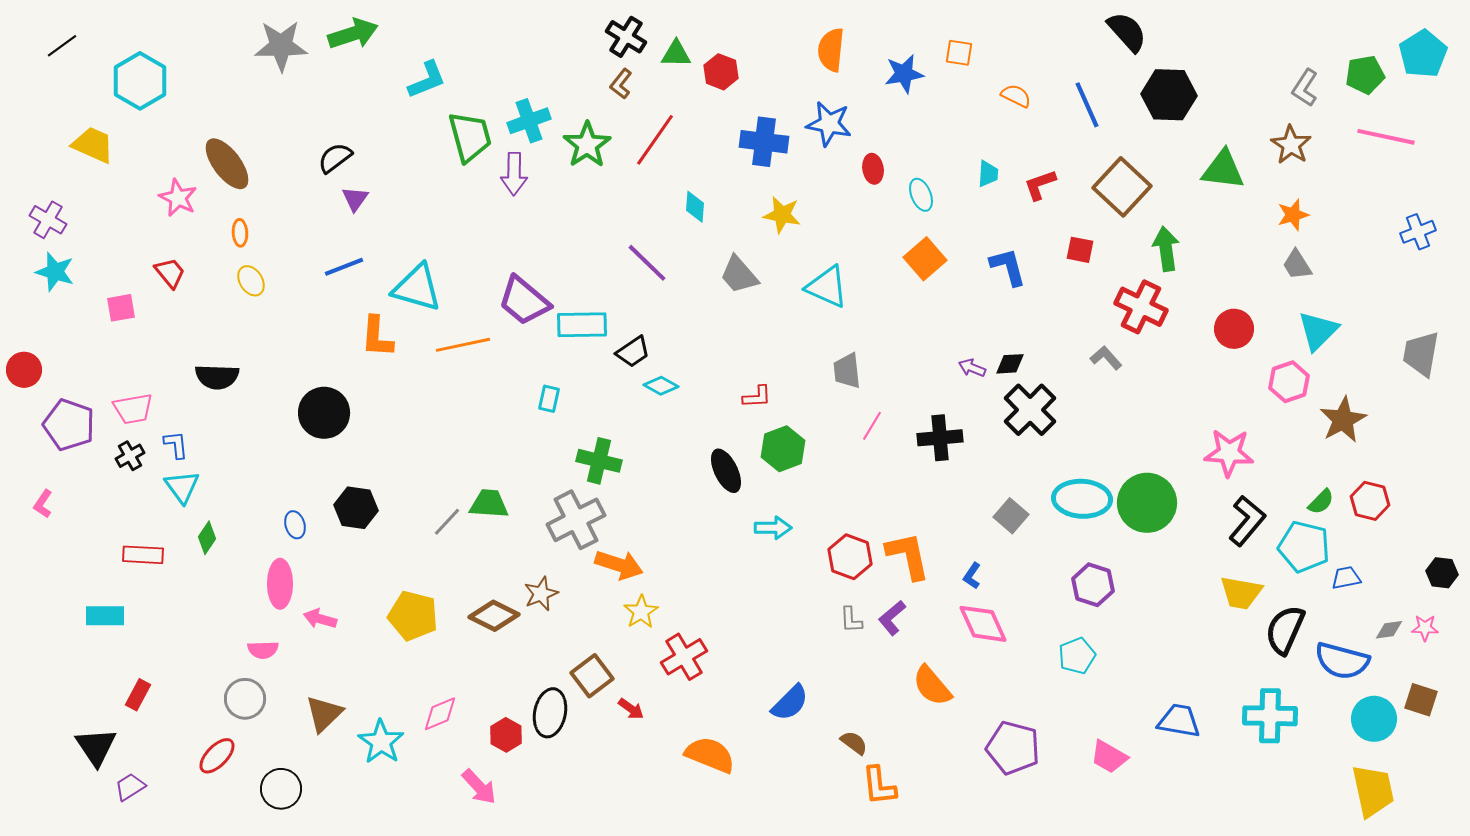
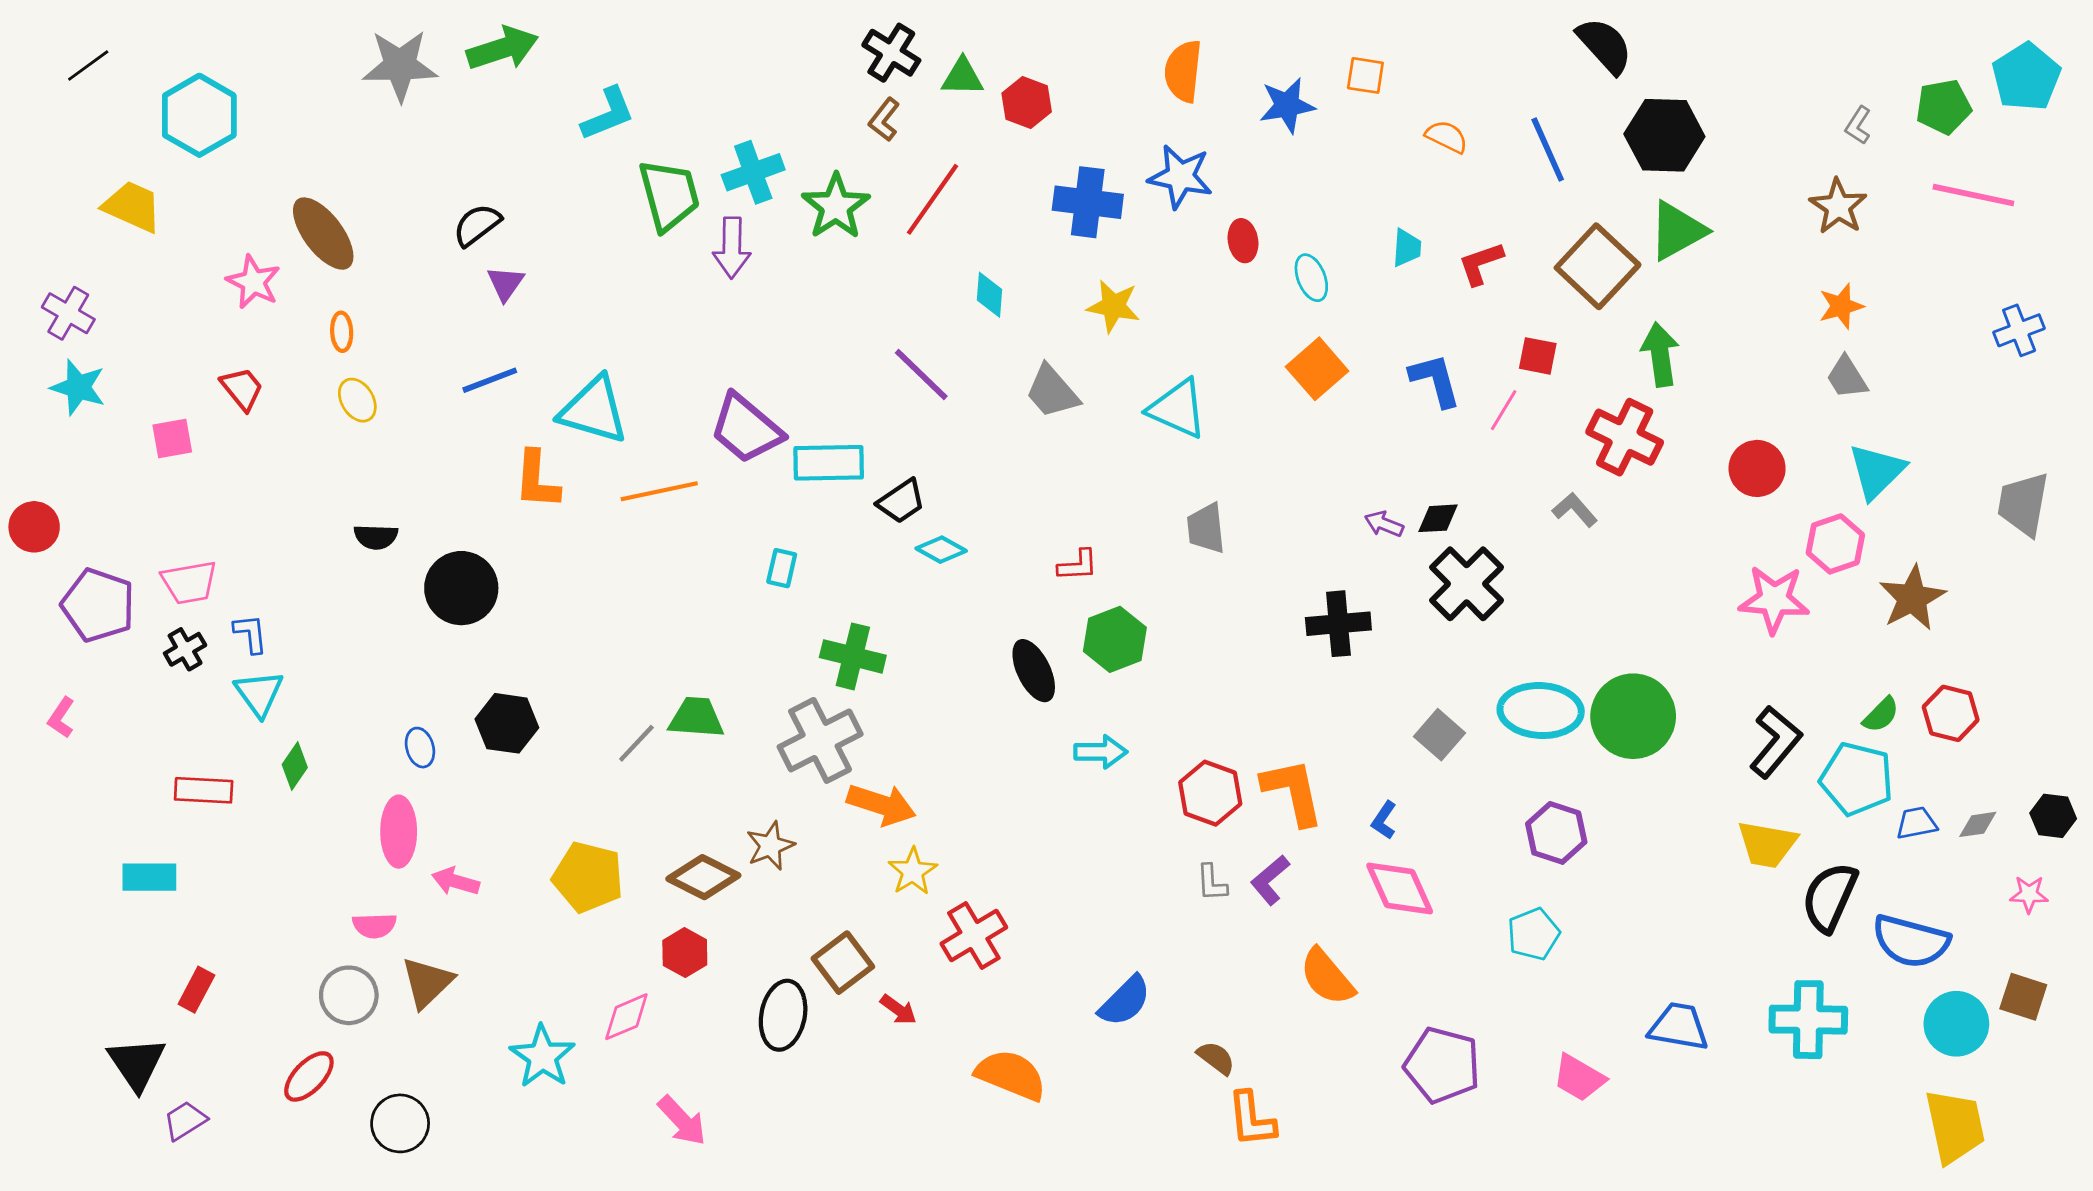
gray L-shape: (1305, 88) -> (1858, 125), size x0.7
green triangle: (1223, 170) -> (1677, 231), moved, turned -36
black semicircle: (217, 377) -> (376, 537), moved, size x0.7
pink line: (872, 426) -> (1504, 410), moved
pink star: (1229, 453) -> (1774, 599), moved
gray diamond: (1389, 630) -> (1978, 824), moved
brown triangle: (324, 714) -> (427, 982), moved
red hexagon: (506, 735) -> (685, 953), moved

